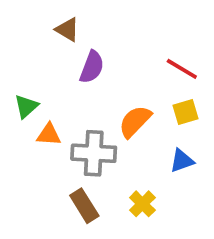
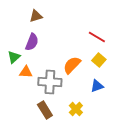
brown triangle: (67, 30) -> (36, 16), turned -48
purple semicircle: (92, 67) -> (32, 42), moved
yellow square: (186, 112) -> (99, 60), turned -32

